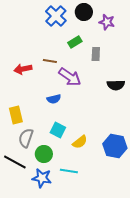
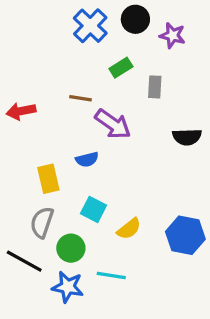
red arrow: (23, 69) -> (21, 111), moved
yellow rectangle: (16, 115) -> (48, 179), moved

